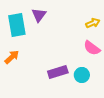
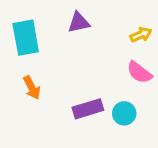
purple triangle: (39, 15) -> (79, 23), moved, turned 42
orange arrow: (12, 57) -> (32, 88), moved, turned 105

